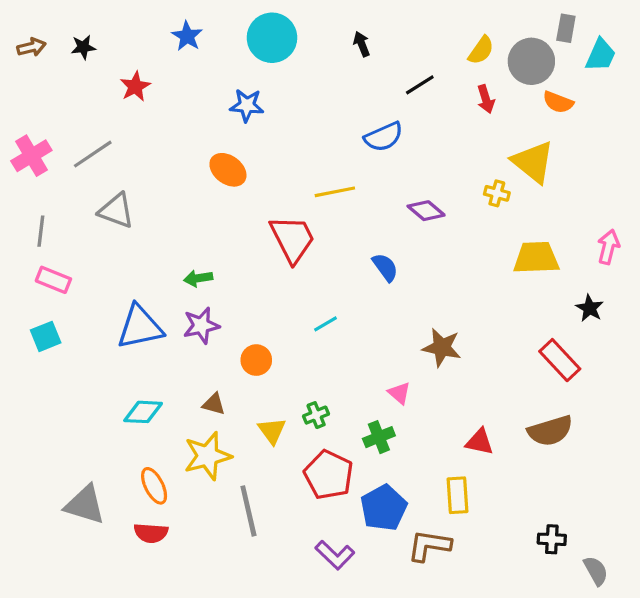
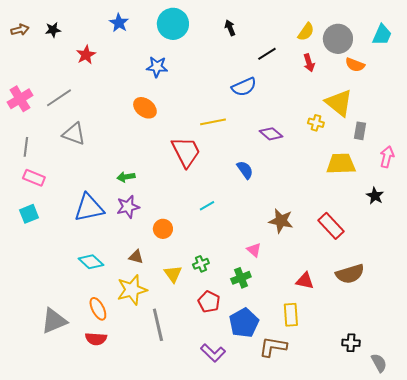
gray rectangle: (566, 28) -> (360, 131), moved
red rectangle: (560, 360) -> (331, 226), moved
cyan diamond: (143, 412) -> (91, 262), turned 40
red pentagon: (329, 475) -> (209, 302), size x0.7
gray triangle: (85, 505) -> (54, 321), turned -40

